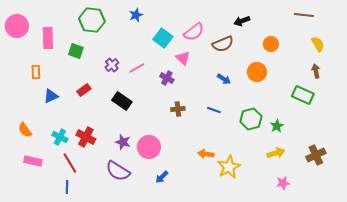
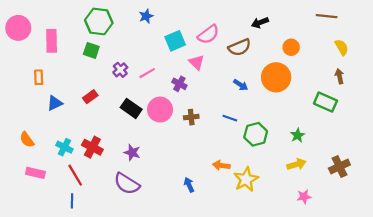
cyan square: (163, 38) -> (175, 41), turned 30
green square: (76, 51) -> (91, 50), moved
orange circle: (257, 72) -> (276, 77), size x1.4
green hexagon: (251, 119) -> (256, 134), moved
pink circle: (149, 147) -> (160, 110), moved
blue arrow: (162, 177) -> (189, 185), moved, turned 112

